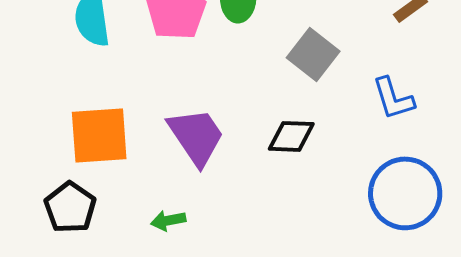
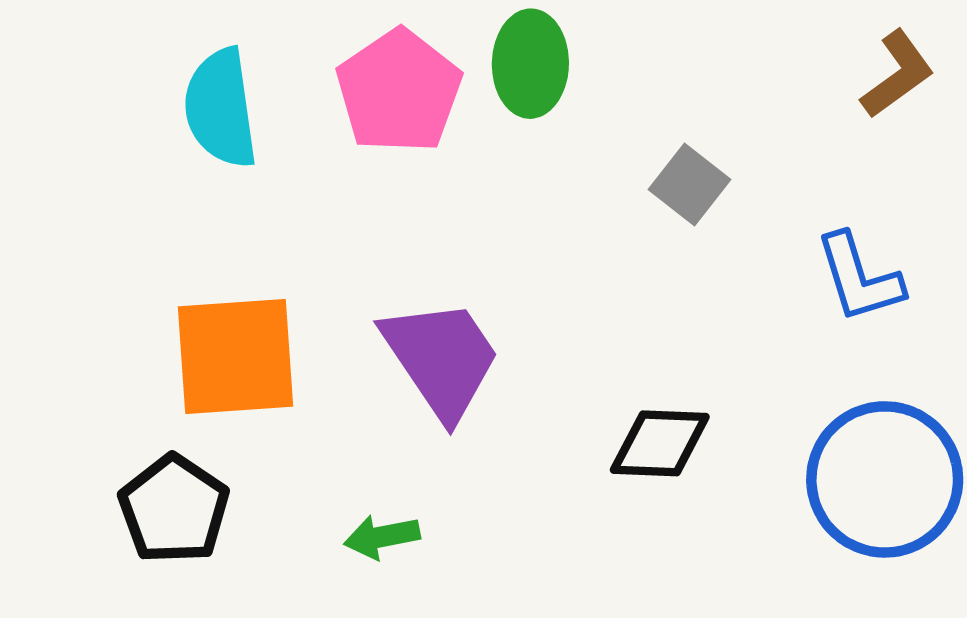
gray square: (313, 54) -> (689, 185), size x0.7
black diamond: (291, 136) -> (660, 443), moved

